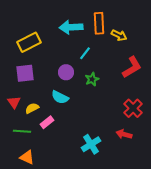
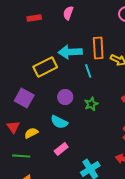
yellow rectangle: (29, 42) -> (45, 67), moved
cyan line: (85, 53) -> (88, 71), moved, turned -56
purple square: (25, 73) -> (24, 98), turned 36
pink rectangle: (47, 122) -> (61, 149), moved

